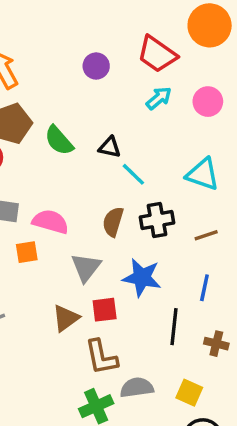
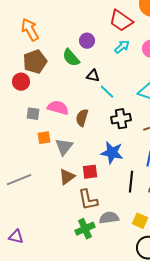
purple circle: (96, 66) -> (87, 41), moved
green semicircle: (59, 140) -> (71, 58), moved
pink semicircle: (50, 222) -> (58, 108), moved
brown semicircle: (113, 222) -> (82, 118), moved
gray triangle: (86, 267) -> (64, 147), moved

